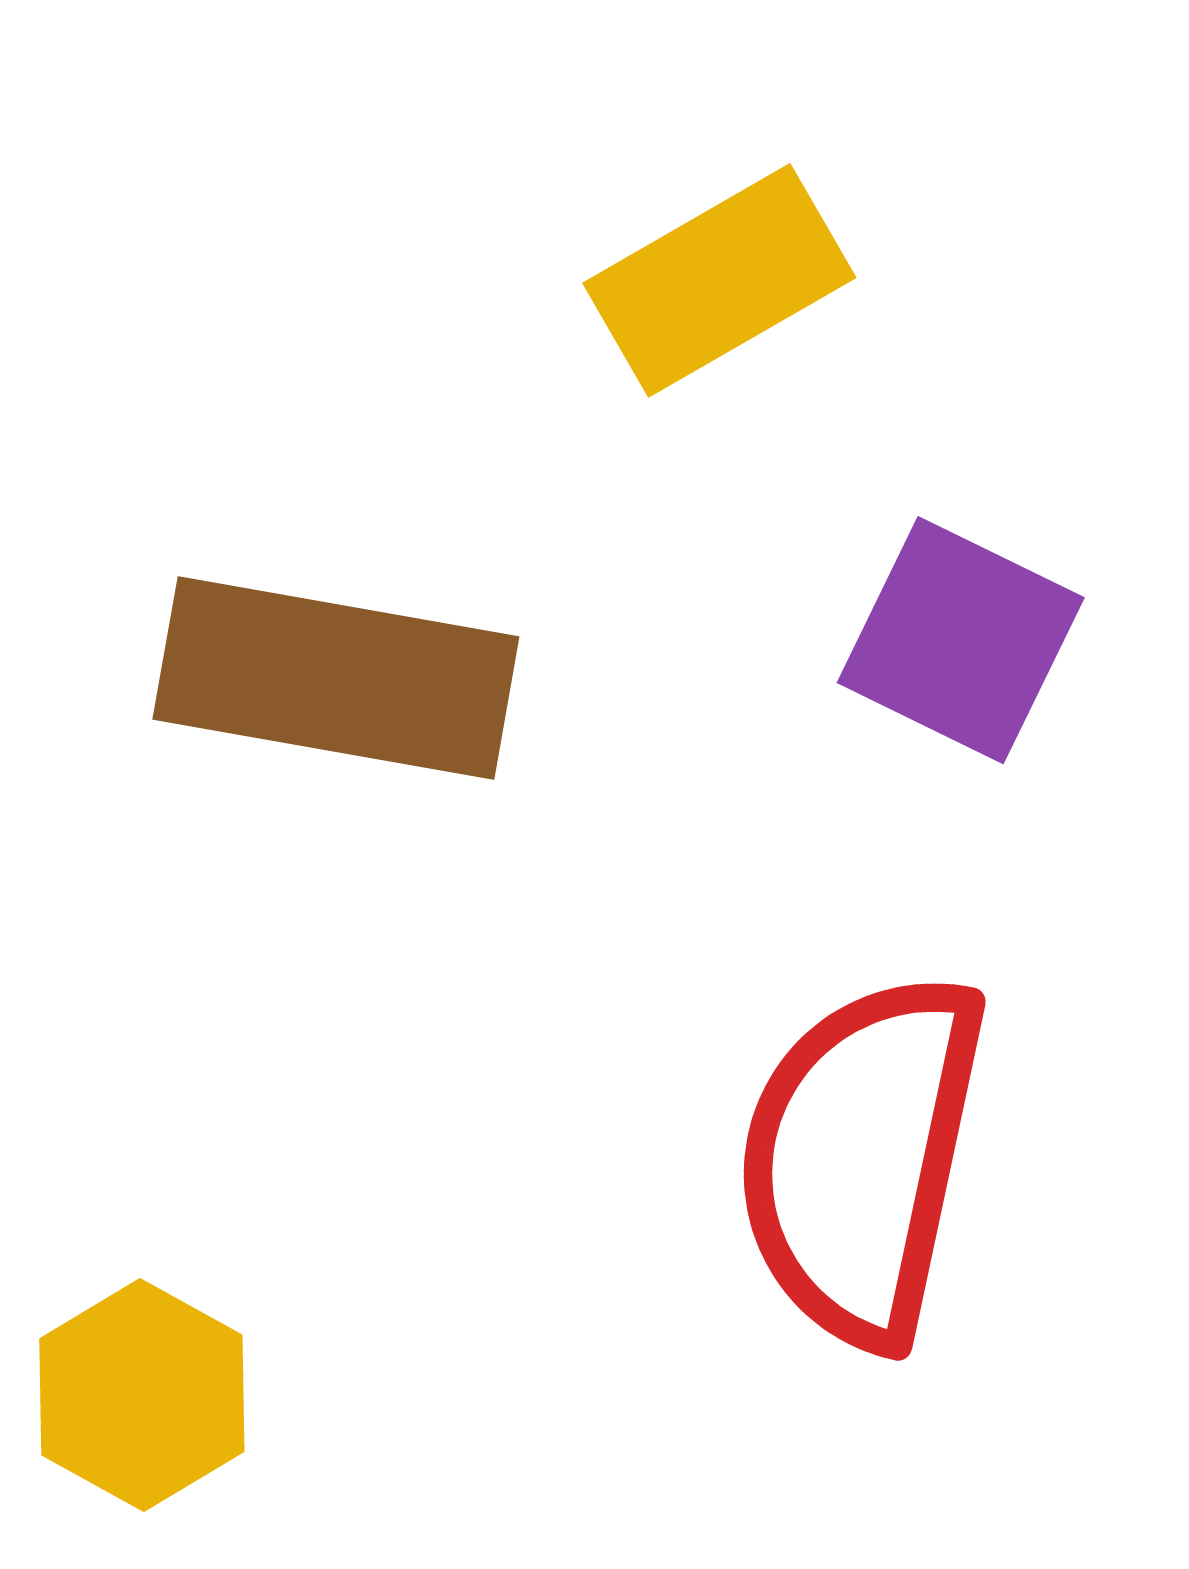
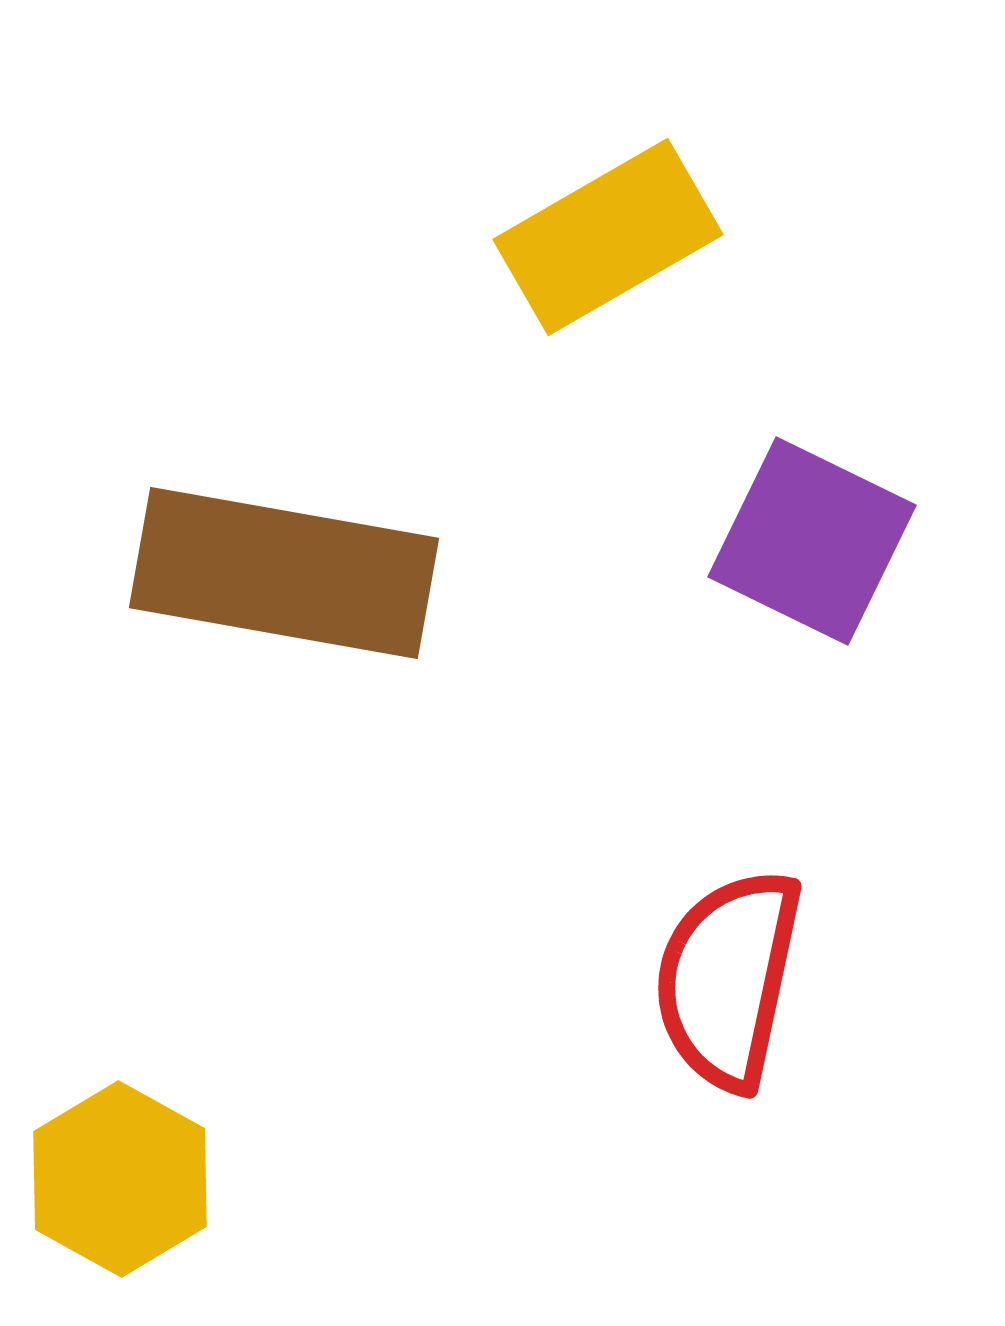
red semicircle: (861, 1158) -> (728, 979), size x0.7

